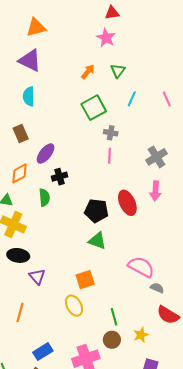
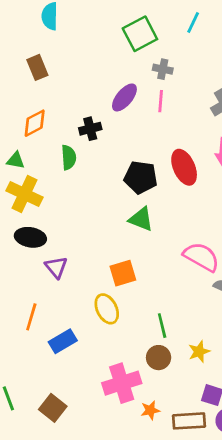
purple ellipse: (46, 154) -> (124, 97), moved
blue rectangle: (43, 352) -> (63, 341), moved

